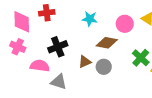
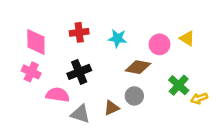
red cross: (47, 13) -> (79, 32), moved
brown triangle: (85, 62) -> (112, 108), moved

